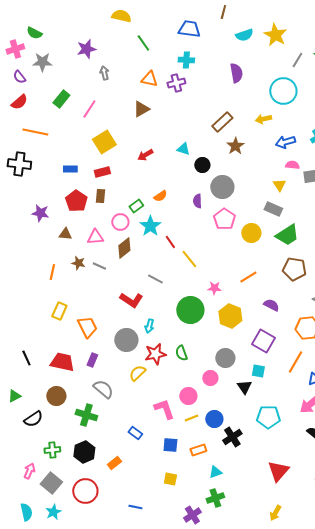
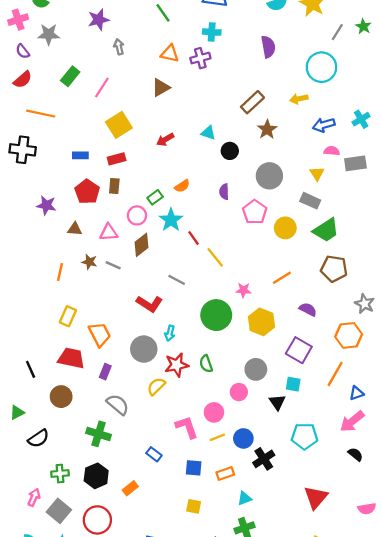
gray circle: (222, 187) -> (269, 176), moved
red trapezoid: (62, 362) -> (71, 358), moved
brown circle: (56, 396) -> (61, 397), moved

